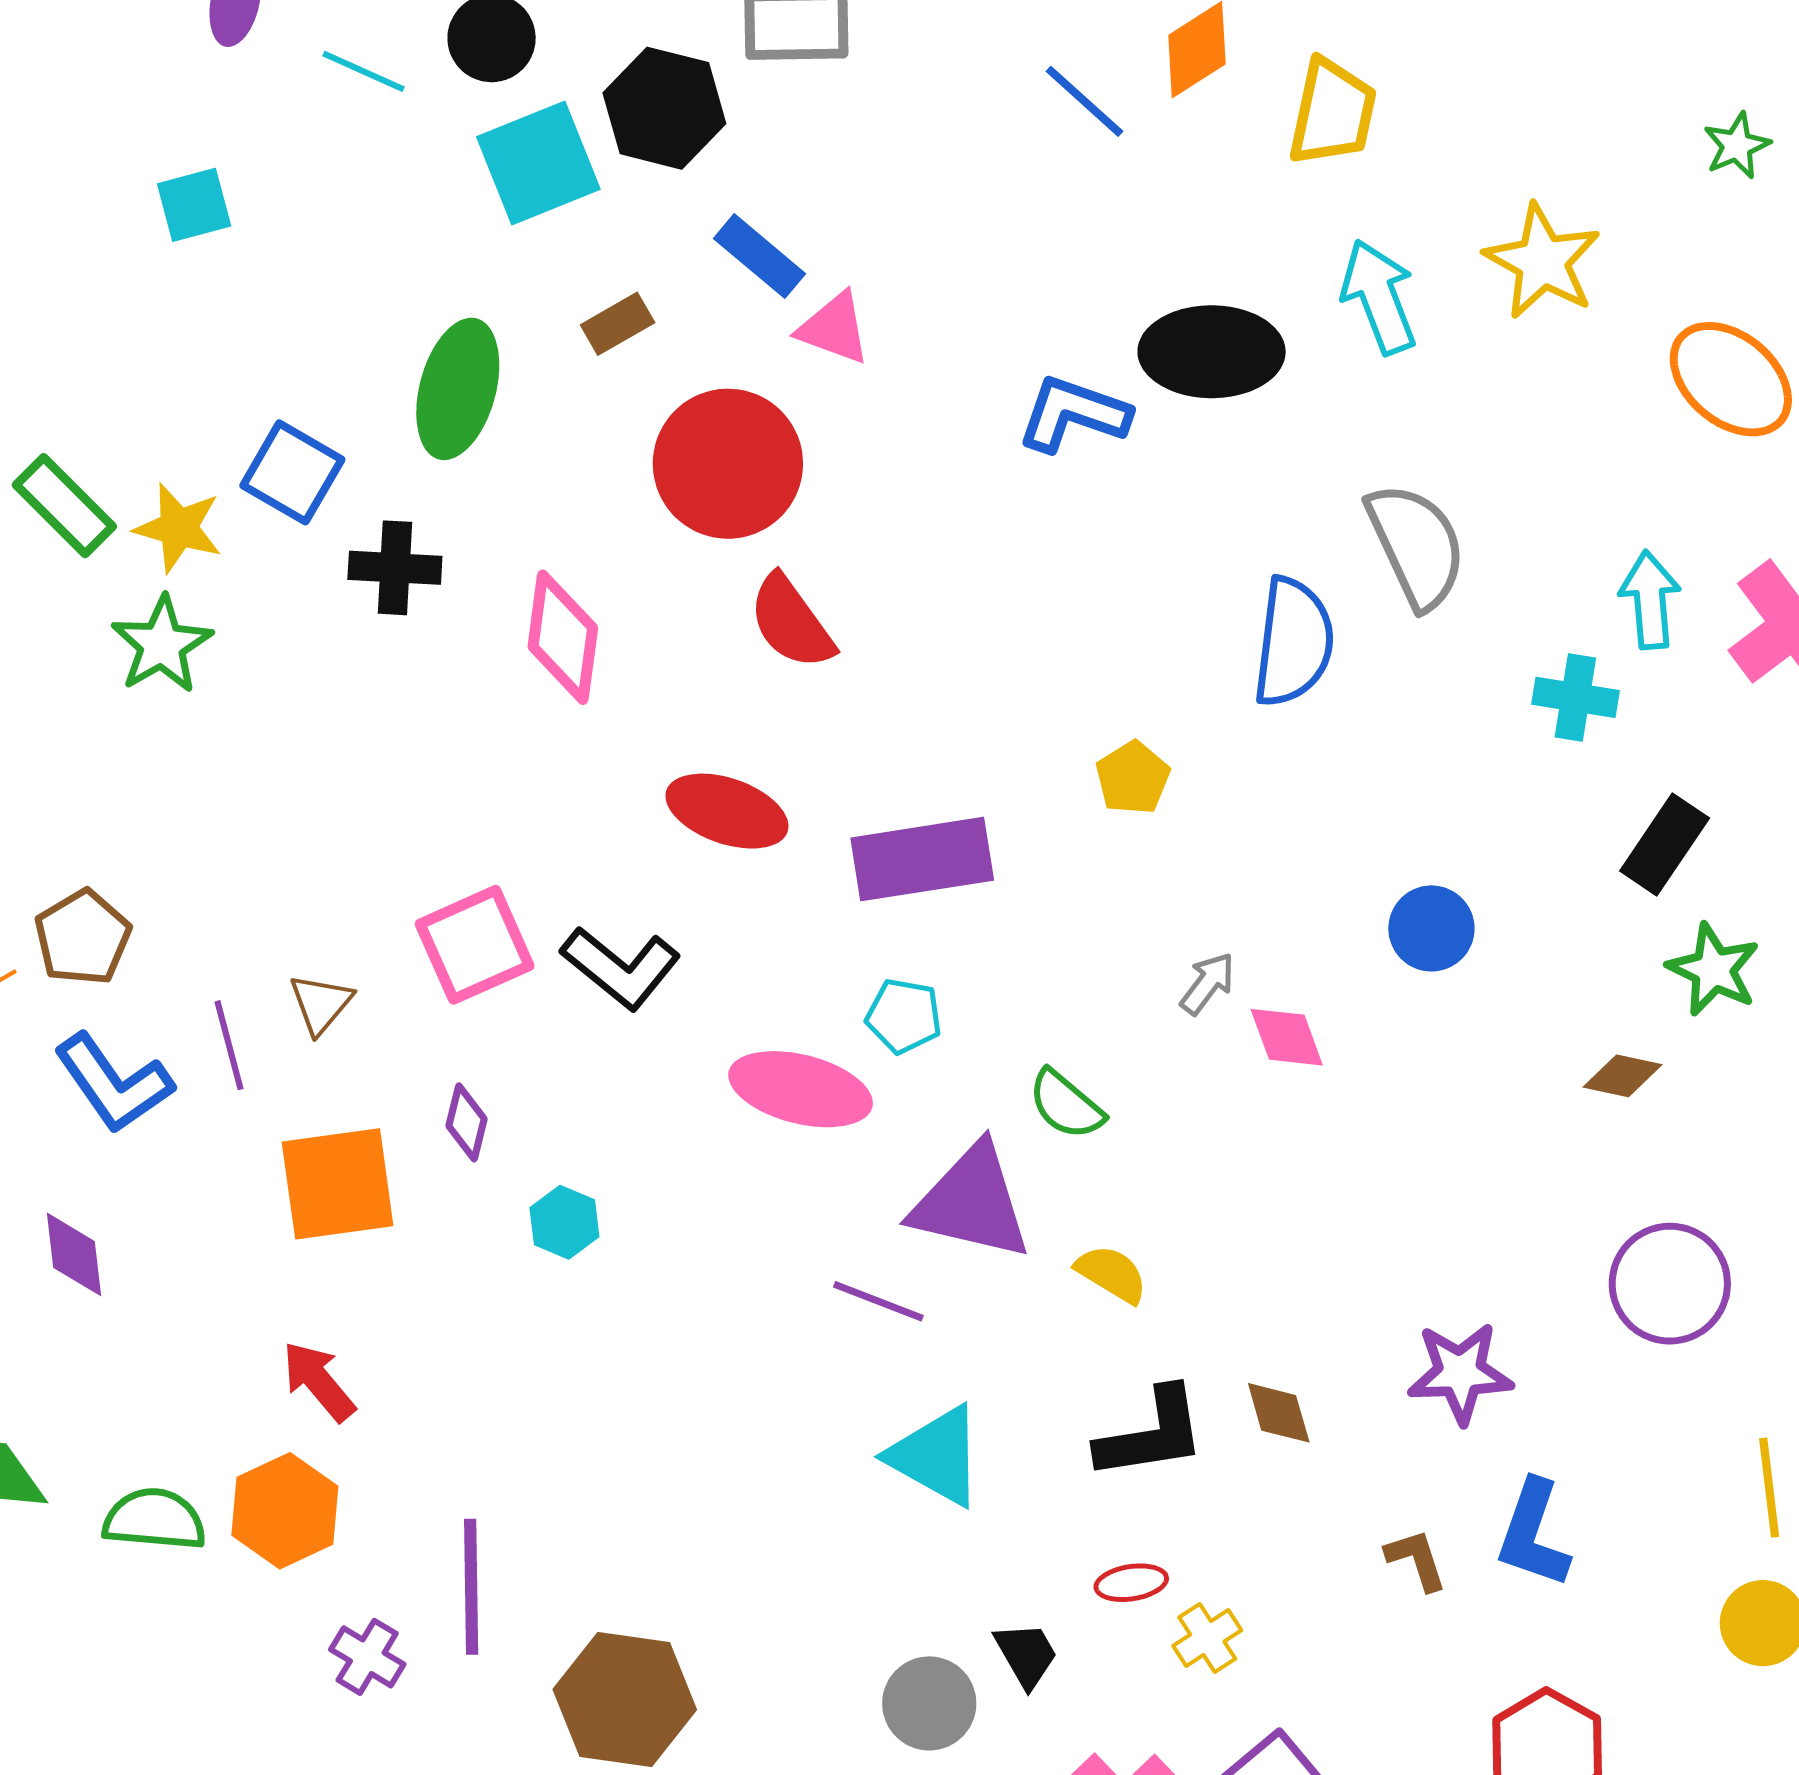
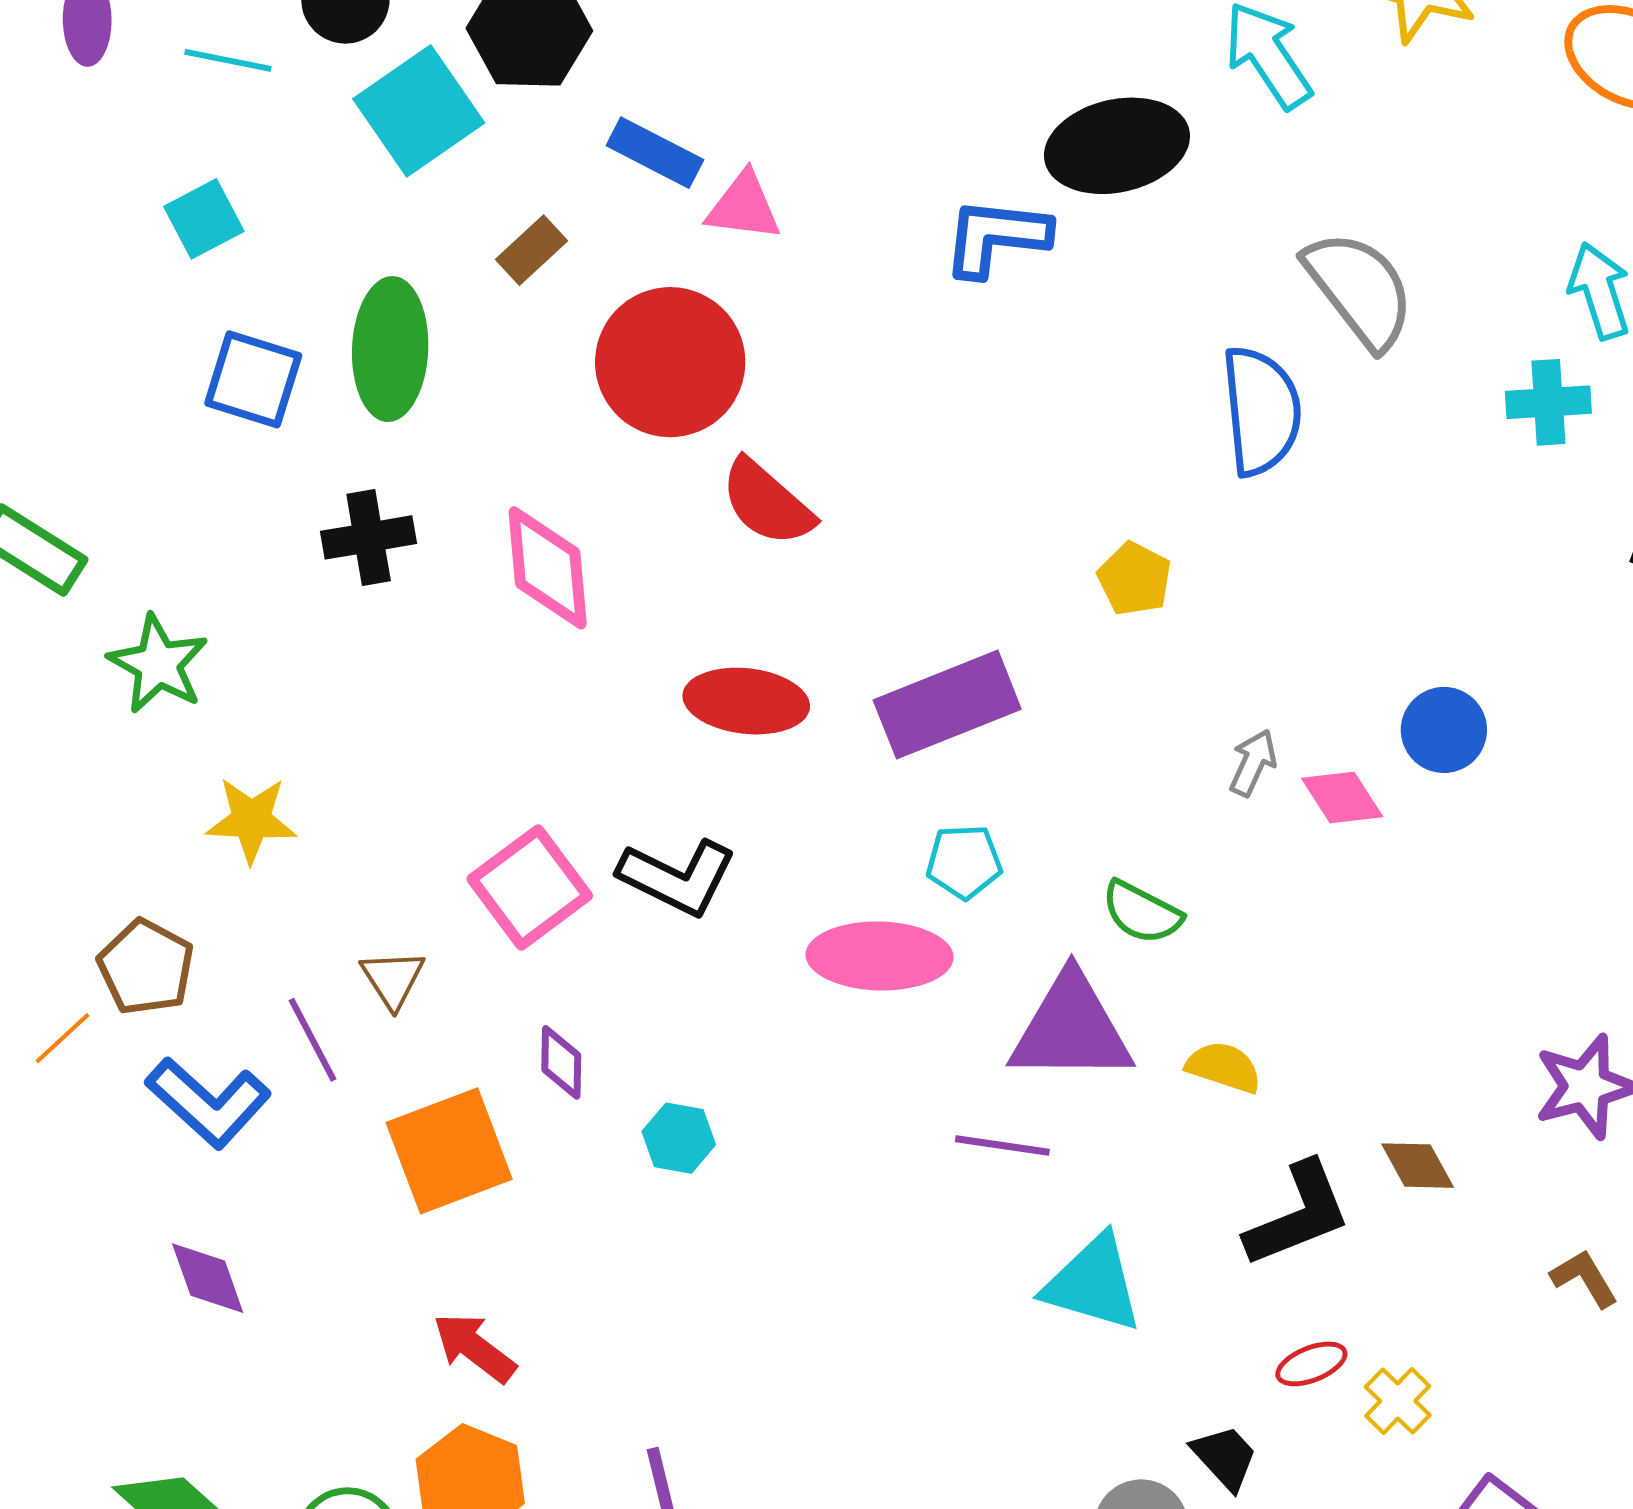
cyan square: (194, 205) -> (204, 219), moved
blue square: (292, 472) -> (253, 379), moved
yellow star: (178, 528) -> (251, 820), moved
blue circle: (1431, 928) -> (1444, 730), moved

